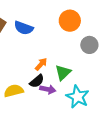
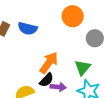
orange arrow: (41, 64) -> (49, 63), size x1.6
green triangle: (63, 73) -> (82, 68), moved

